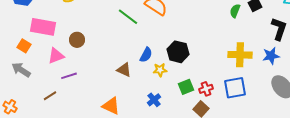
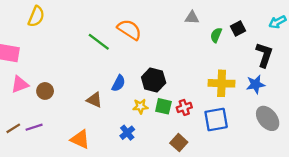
brown circle: (77, 40) -> (45, 91), moved
yellow star: (160, 70) -> (140, 106), moved
purple line: (69, 76) -> (34, 127), moved
green square: (186, 87) -> (163, 106), moved, turned 35
red cross: (206, 89) -> (184, 107), moved

